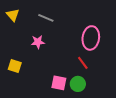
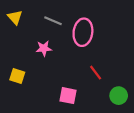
pink ellipse: (91, 38) -> (83, 32), moved
green circle: (78, 84) -> (119, 96), moved

